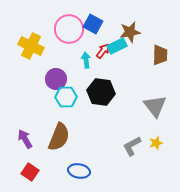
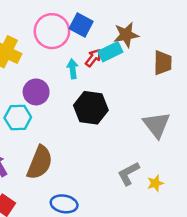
cyan hexagon: (66, 97) -> (18, 117), moved
yellow star: (156, 143) -> (155, 183), moved

